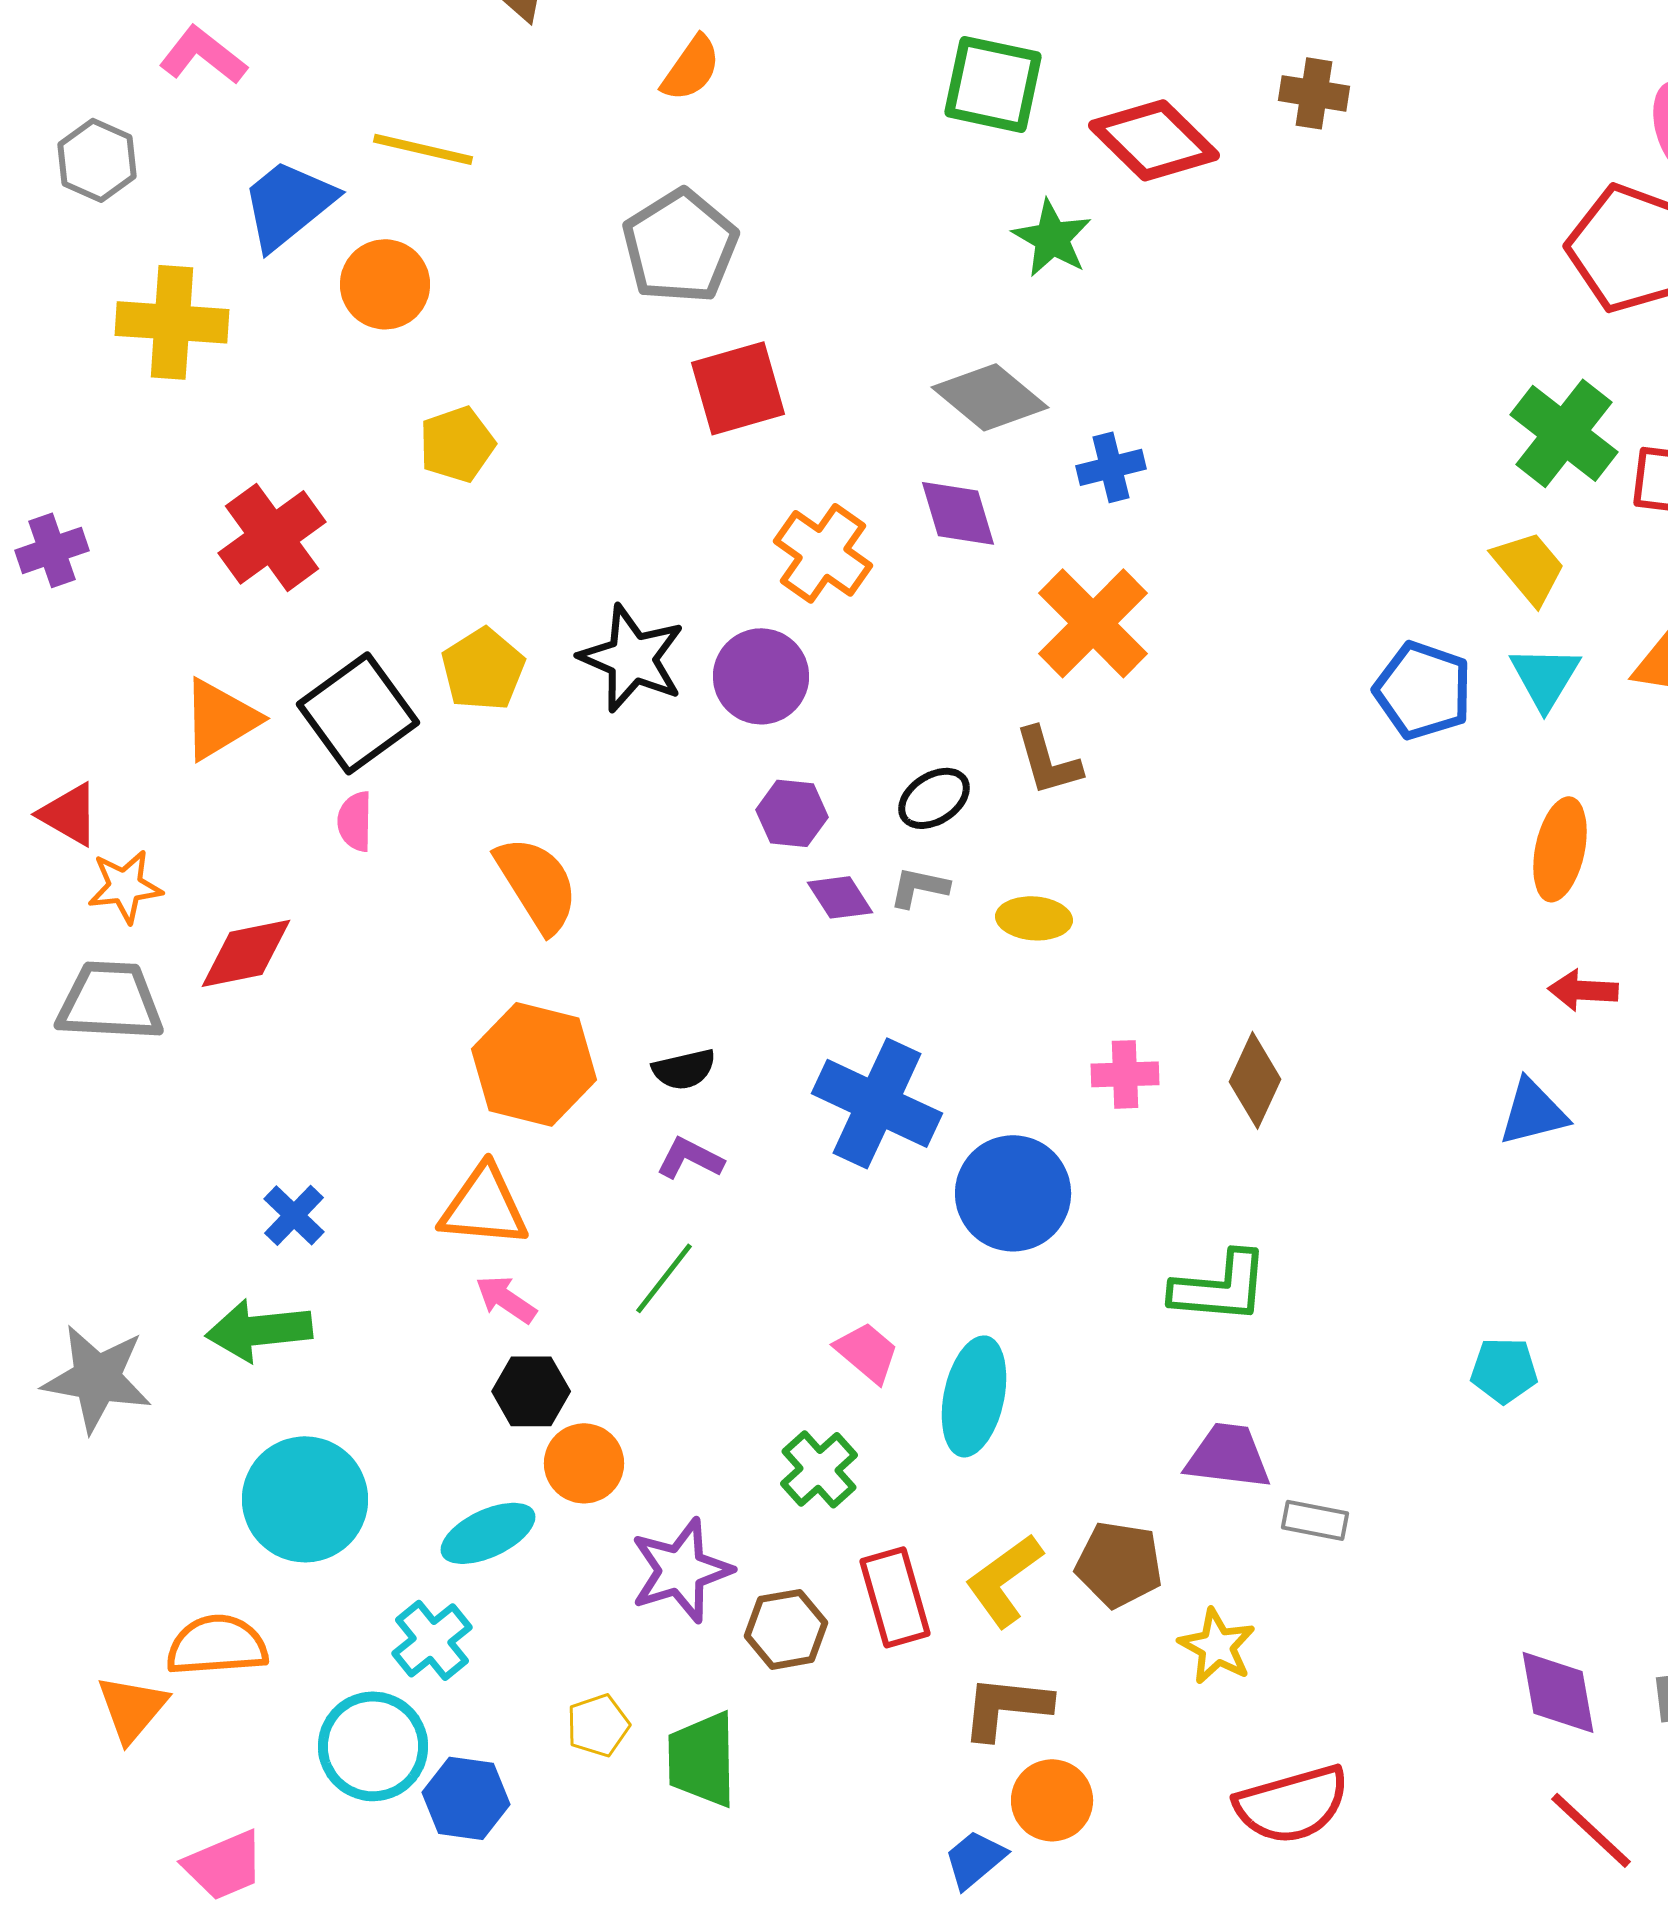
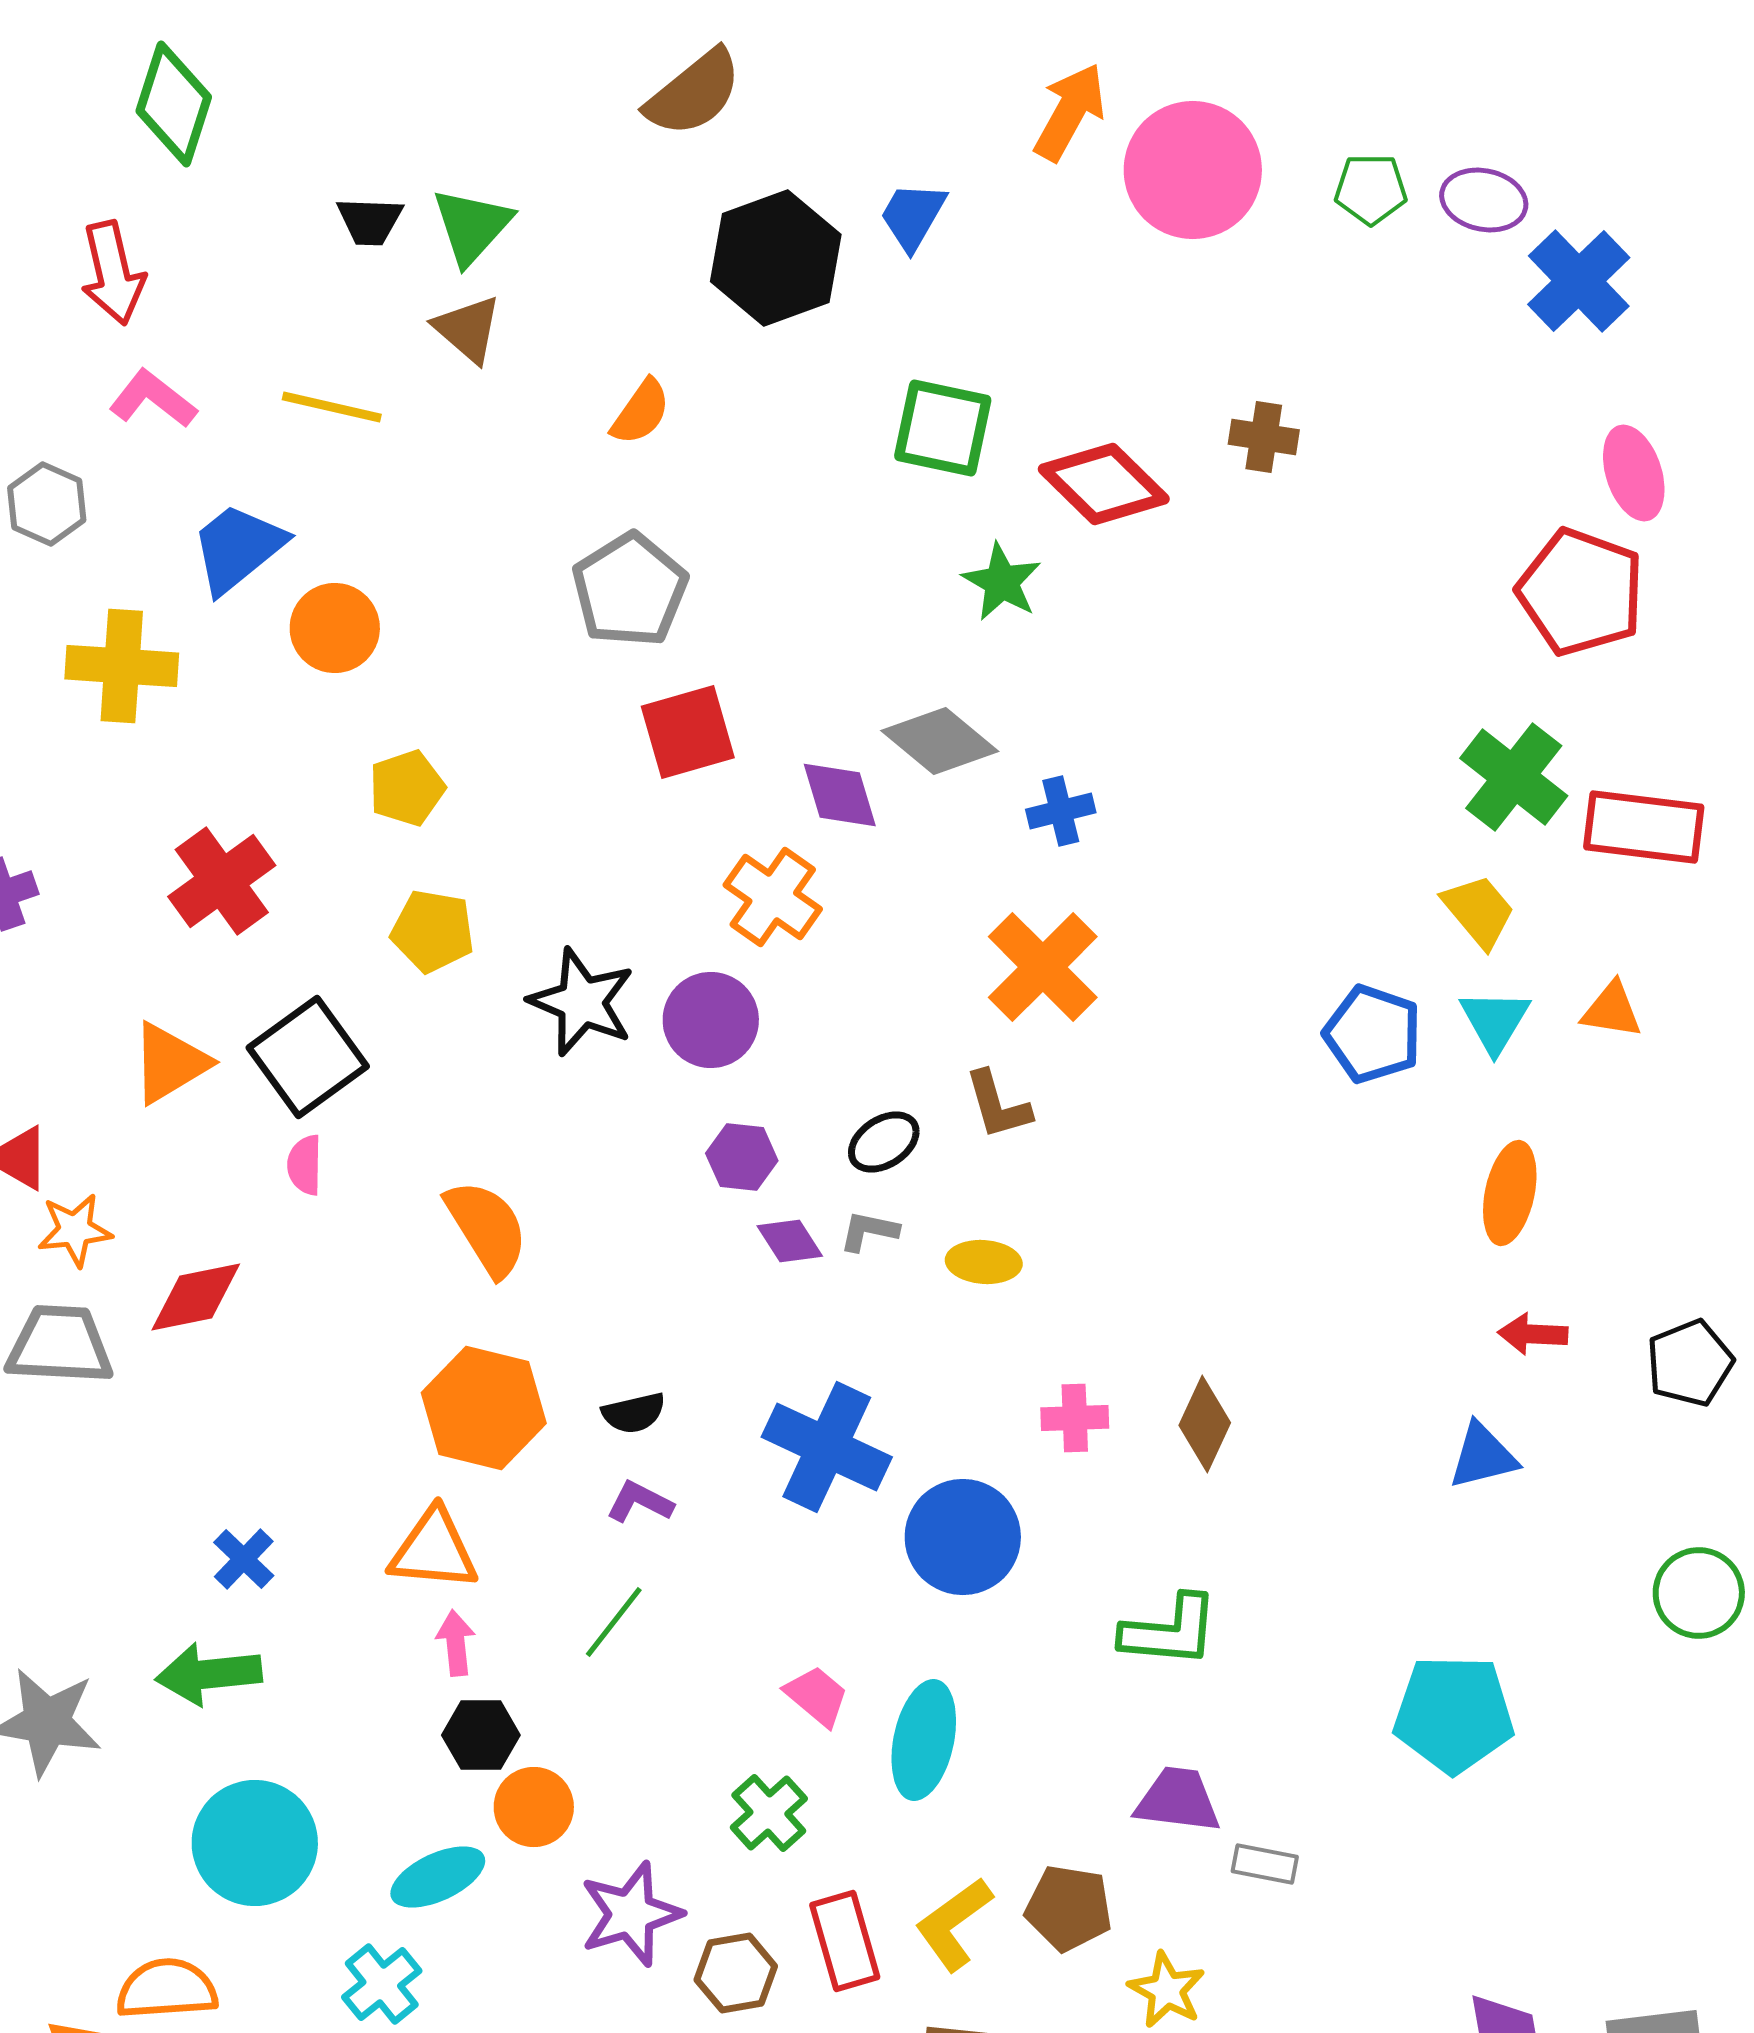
yellow line: (423, 149) -> (332, 407), moved
purple diamond: (958, 513) -> (840, 795), moved
yellow pentagon: (483, 669) -> (433, 931), moved, turned -30
pink arrow: (506, 1299) -> (456, 1643), turned 50
cyan pentagon: (1504, 1370) -> (1454, 1714), size x1.8

